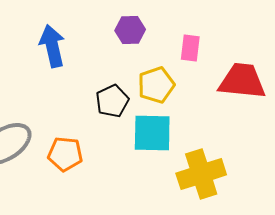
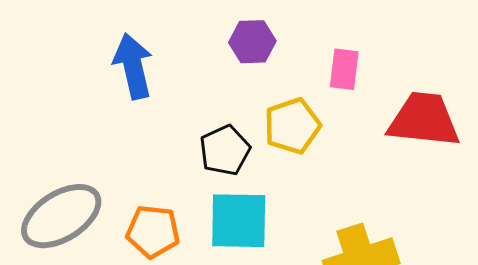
cyan square: (152, 133) -> (239, 221), moved

